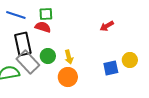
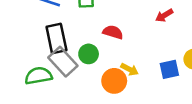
red semicircle: (43, 27) -> (113, 32), moved
yellow arrow: (69, 57) -> (130, 69), moved, turned -48

